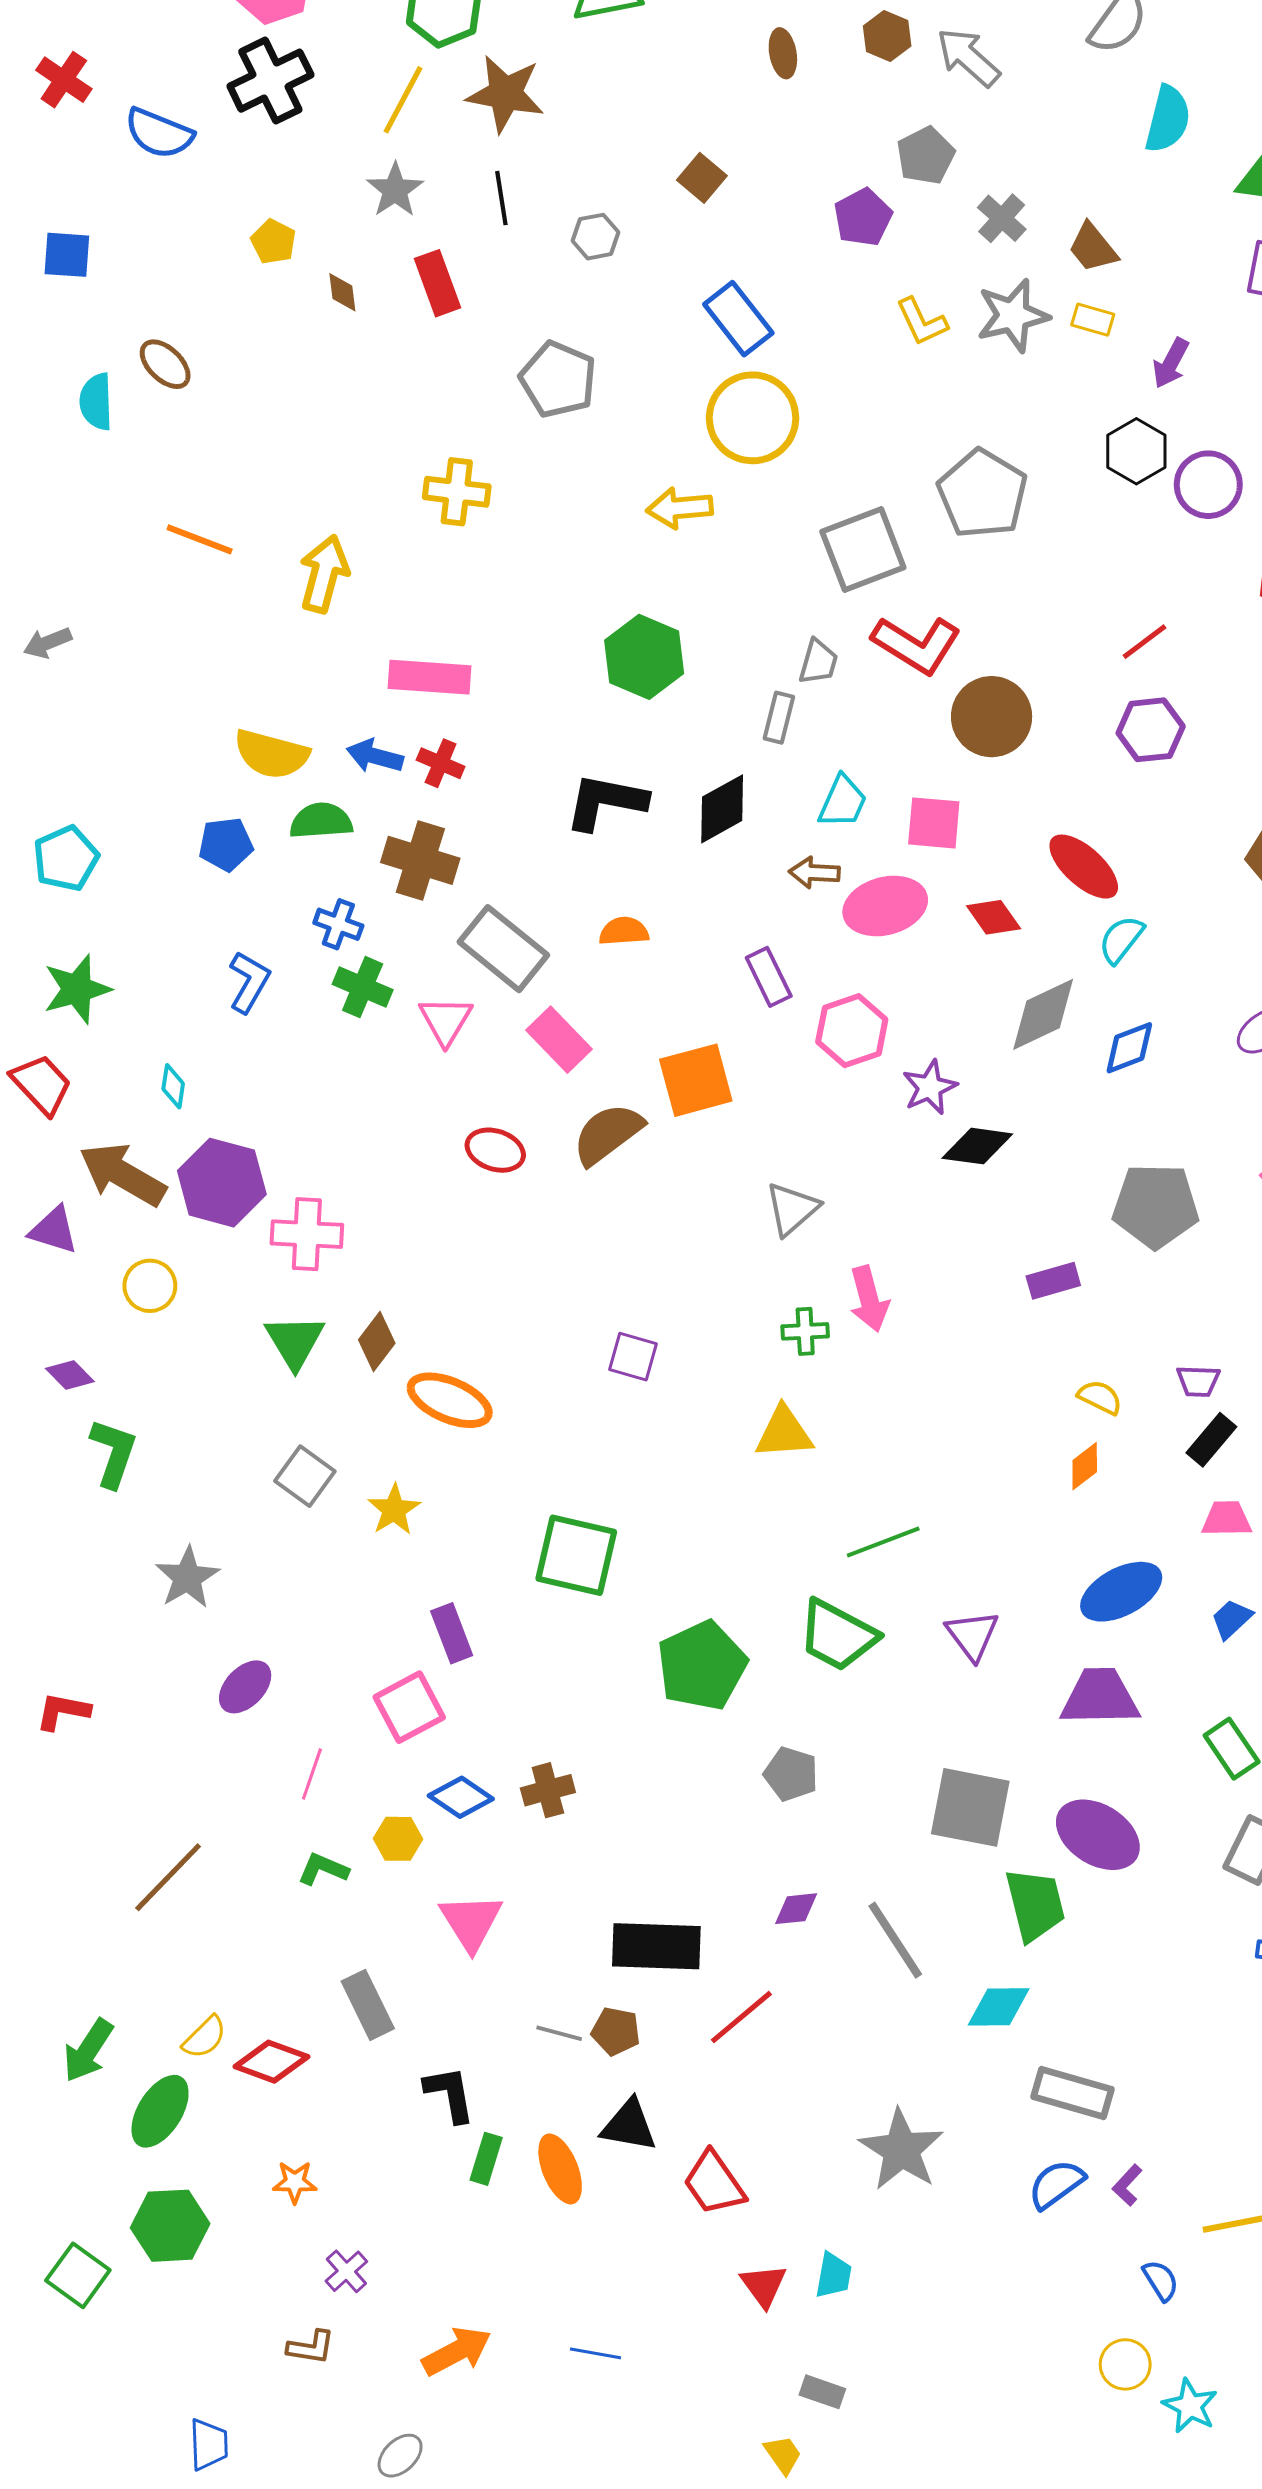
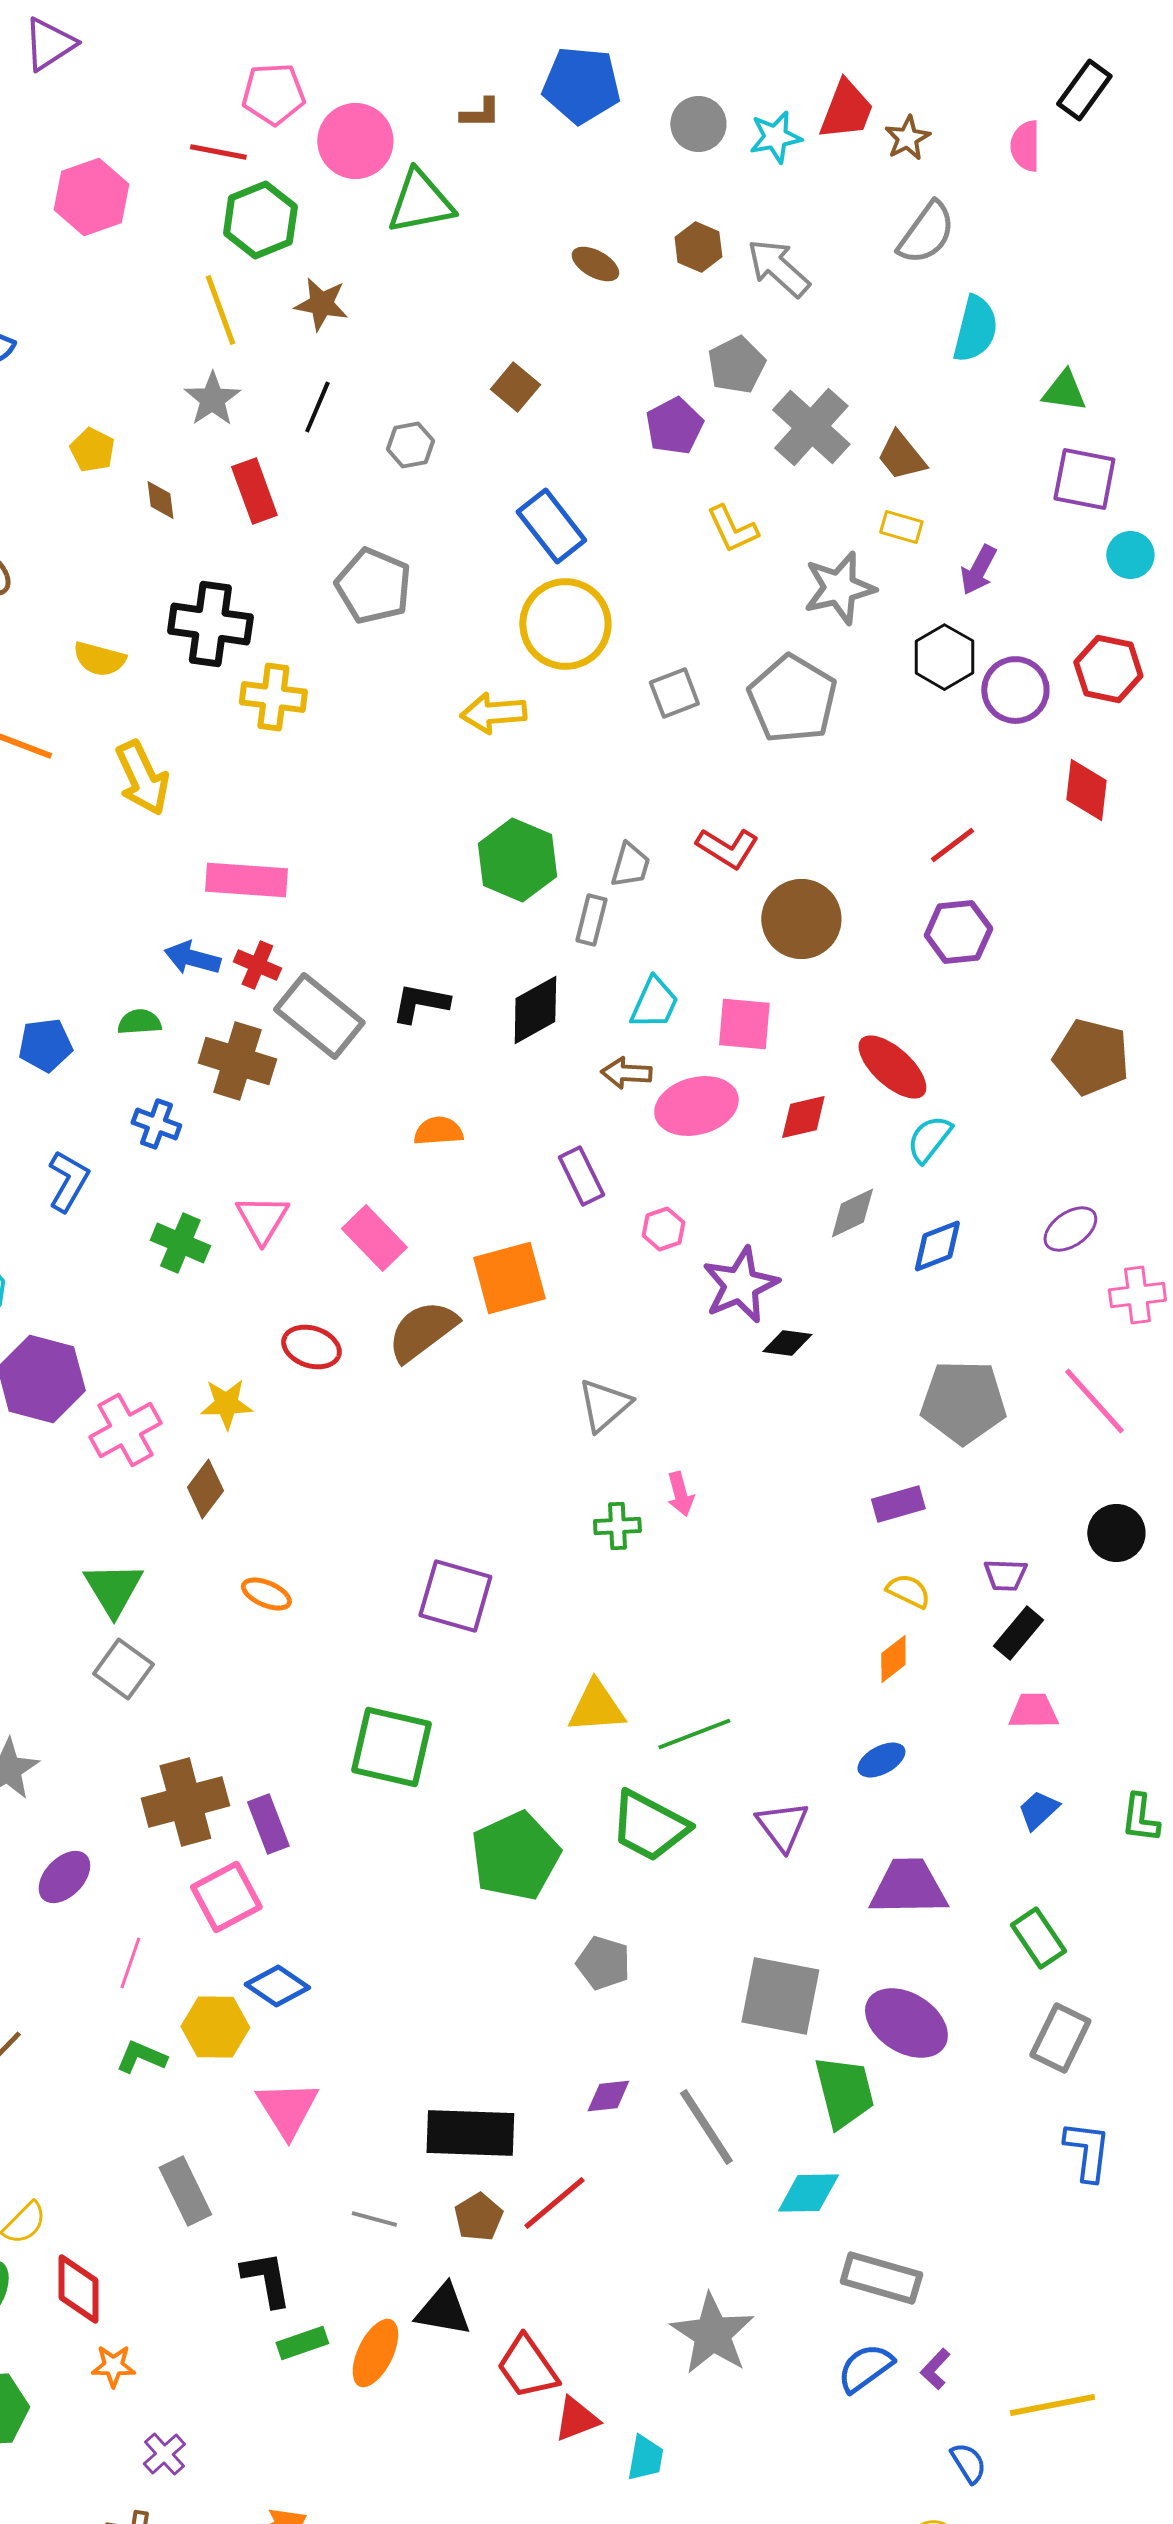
brown ellipse: (783, 53) -> (595, 264), turned -51
black cross: (270, 81) -> (210, 624), moved, turned 34
brown star: (505, 94) -> (321, 304), size x0.7
yellow line: (403, 100) -> (220, 310), turned -48
black line: (501, 198) -> (317, 407), turned 32
gray cross: (1002, 218) -> (811, 427), size x1.6
gray star: (1013, 316) -> (839, 588), moved
gray square: (863, 550) -> (674, 693), moved, size x0.6
yellow arrow: (324, 574) -> (142, 778), turned 140
red L-shape: (917, 645) -> (727, 848), size x0.7
green hexagon: (644, 657) -> (517, 860), moved
yellow semicircle: (271, 754) -> (99, 659), moved, size x0.7
black L-shape: (606, 802) -> (420, 1003), size x0.7
green semicircle: (321, 821) -> (139, 1022), size x0.7
red diamond: (994, 917) -> (803, 1117), turned -68
gray rectangle: (503, 949) -> (319, 1016), moved
green cross: (363, 987) -> (180, 1243), moved
gray diamond: (1043, 1014) -> (852, 1213), size x0.7
pink hexagon: (852, 1031) -> (663, 1229), size x0.6
purple star: (930, 1087) -> (740, 1285), size x1.4
black diamond: (977, 1146) -> (787, 1343), size x0.7
pink cross: (307, 1234) -> (125, 1430), turned -32
purple rectangle: (1053, 1281) -> (898, 1504), moved
pink arrow: (869, 1299) -> (680, 1494), size x0.7
green triangle: (295, 1342) -> (113, 1589), moved
brown diamond: (377, 1342) -> (205, 1489), moved
purple square: (633, 1357) -> (455, 1596), moved, size x1.5
orange ellipse: (450, 1400) -> (266, 1594), size x0.6
yellow triangle: (784, 1433) -> (596, 1707), moved
yellow star: (394, 1510) -> (226, 1404), moved, turned 30
blue ellipse: (1121, 1592) -> (881, 1760), moved, size x0.6
brown cross: (548, 1790) -> (185, 1802), moved, size x1.6
yellow hexagon: (398, 1839) -> (215, 2027), size x1.4
brown pentagon: (616, 2031) -> (478, 2217), moved, turned 30
red diamond: (271, 2062) -> (78, 2289), moved, turned 70
green rectangle: (486, 2159) -> (302, 2343), turned 54
orange ellipse: (560, 2169) -> (375, 2353), turned 48
red triangle: (764, 2285) -> (576, 2419), moved, turned 45

